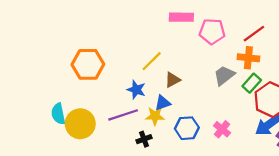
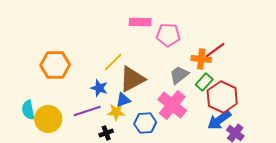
red line: (254, 34) -> (215, 50), moved
brown triangle: (173, 80) -> (132, 79), size x1.8
pink cross: (222, 129) -> (172, 105), moved, size x1.8

